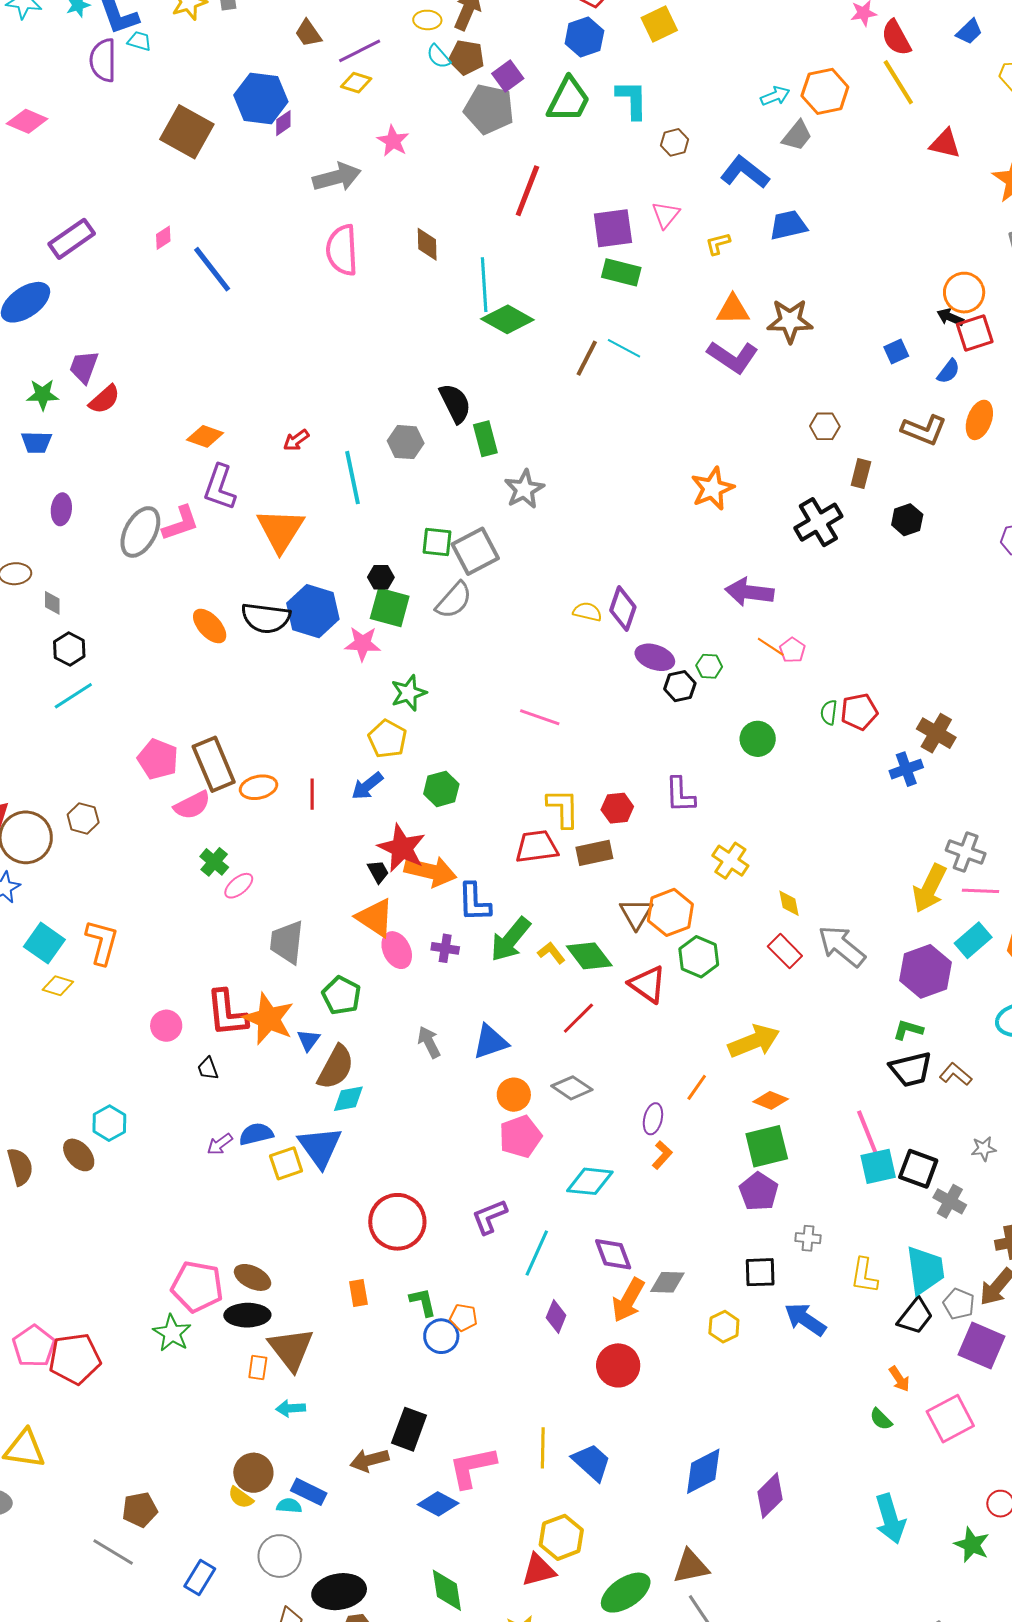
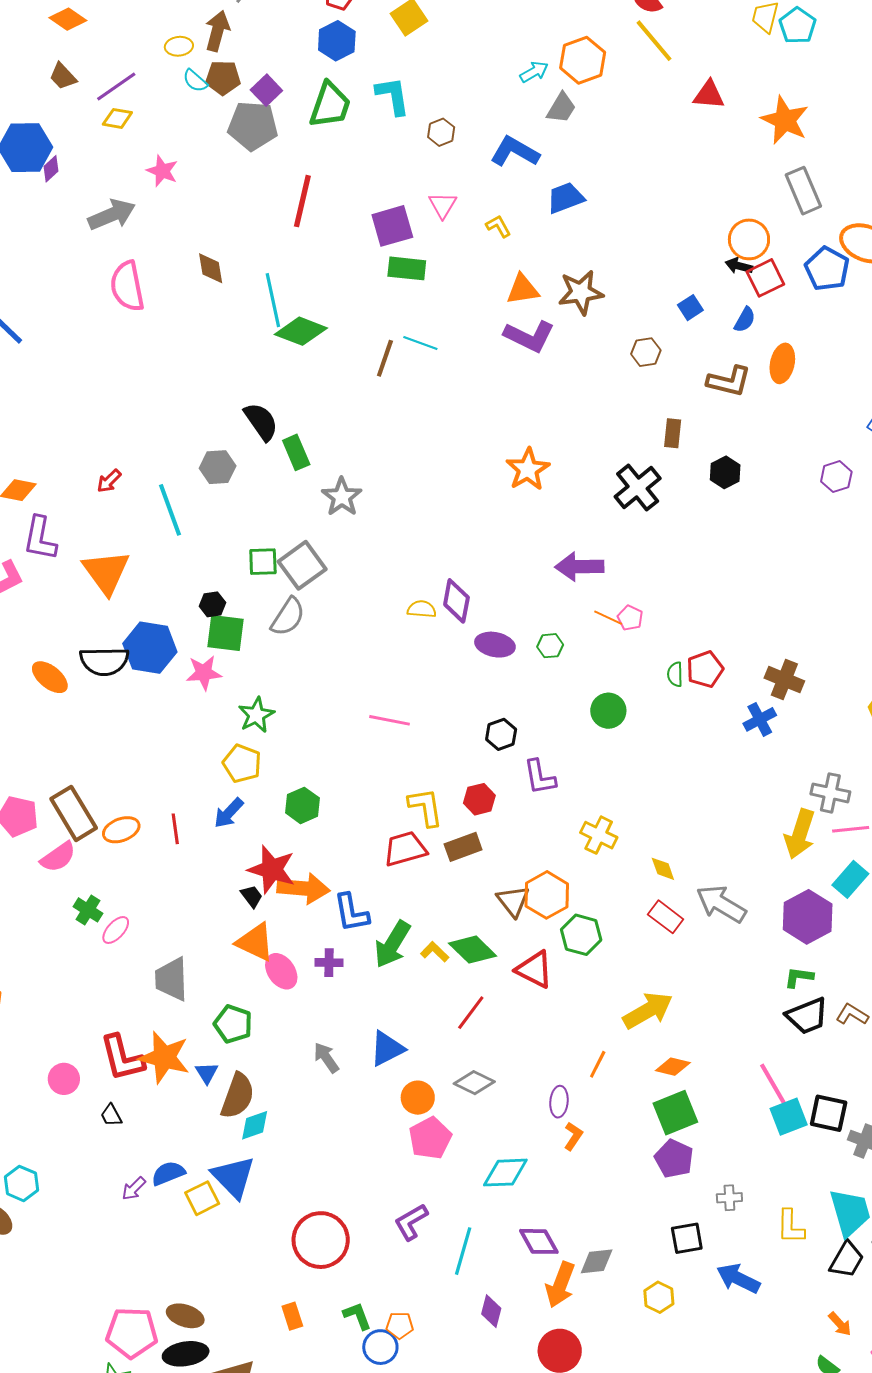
yellow L-shape: (718, 244) -> (498, 226), turned 84
brown hexagon: (825, 426) -> (646, 352), moved
black hexagon: (680, 686) -> (501, 734), moved

